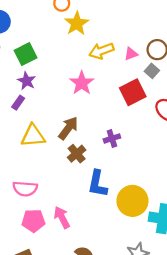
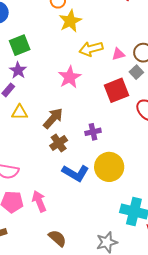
yellow triangle: (33, 136) -> (20, 112), moved, size x0.7
blue L-shape: (98, 184) -> (75, 173), turned -76
yellow circle: (132, 201) -> (109, 167), moved

